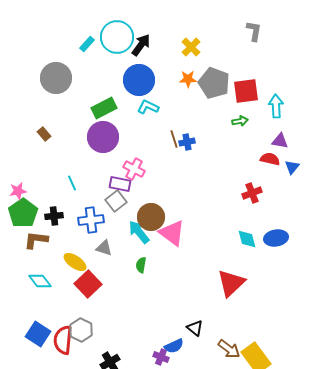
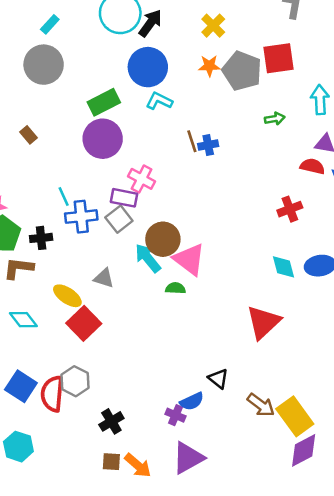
cyan rectangle: (87, 44) -> (50, 24), moved
red square: (246, 91) -> (279, 58), moved
blue cross: (91, 220) -> (81, 217), moved
green semicircle: (141, 265) -> (175, 288), moved, turned 84

